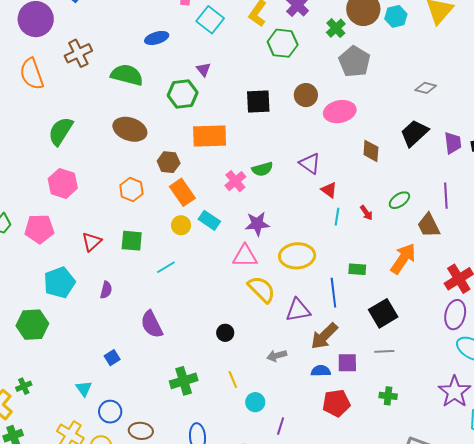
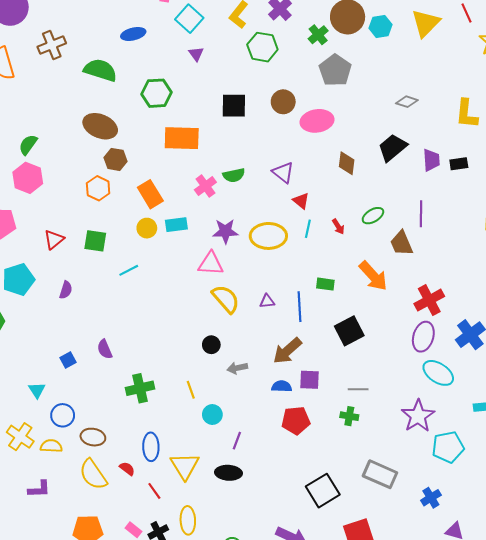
purple triangle: (203, 69) -> (196, 54), moved
green semicircle: (61, 131) -> (28, 145), moved, size x0.7
brown hexagon: (169, 162) -> (115, 159), moved
cyan rectangle: (209, 220) -> (176, 225), turned -45
yellow ellipse: (297, 256) -> (268, 236), moved
orange arrow: (403, 259) -> (373, 276), turned 100
purple triangle: (298, 310) -> (267, 301), moved, size x0.6
purple semicircle: (152, 324) -> (105, 349), moved, size x0.7
black circle: (225, 333) -> (211, 345), moved
gray line: (384, 351) -> (358, 389), moved

